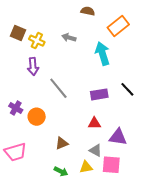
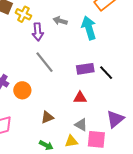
gray arrow: (69, 38) -> (60, 21), moved
purple arrow: (33, 66) -> (38, 32), moved
black line: (127, 89) -> (106, 73), moved
purple triangle: (118, 137) -> (115, 119), moved, turned -48

